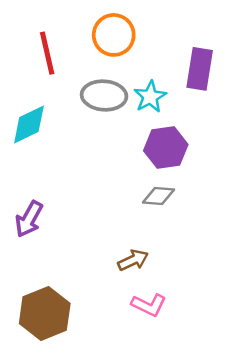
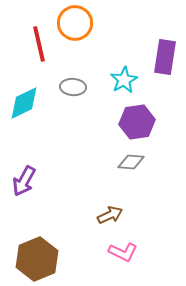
orange circle: (114, 35) -> (75, 23), moved
gray ellipse: (104, 96) -> (73, 87), moved, size x0.7

